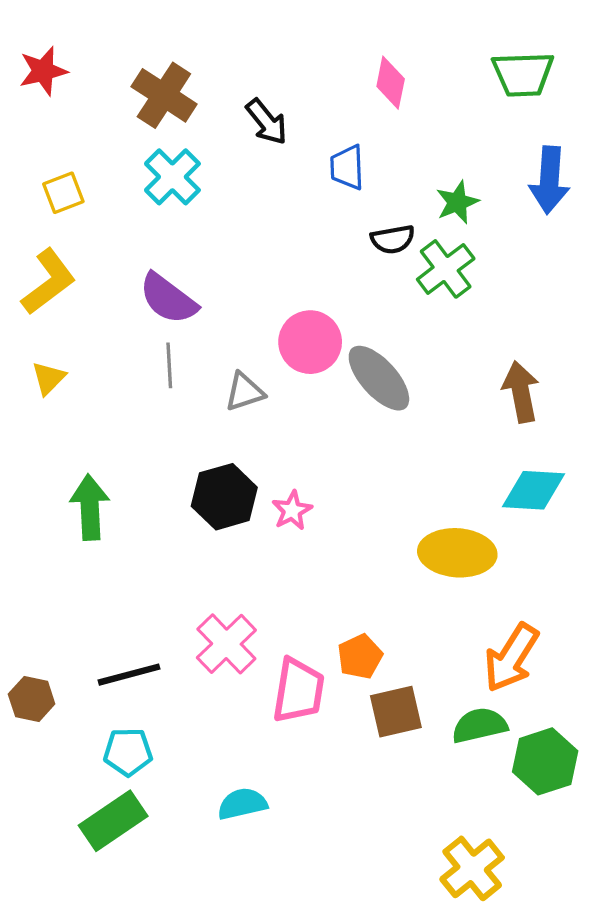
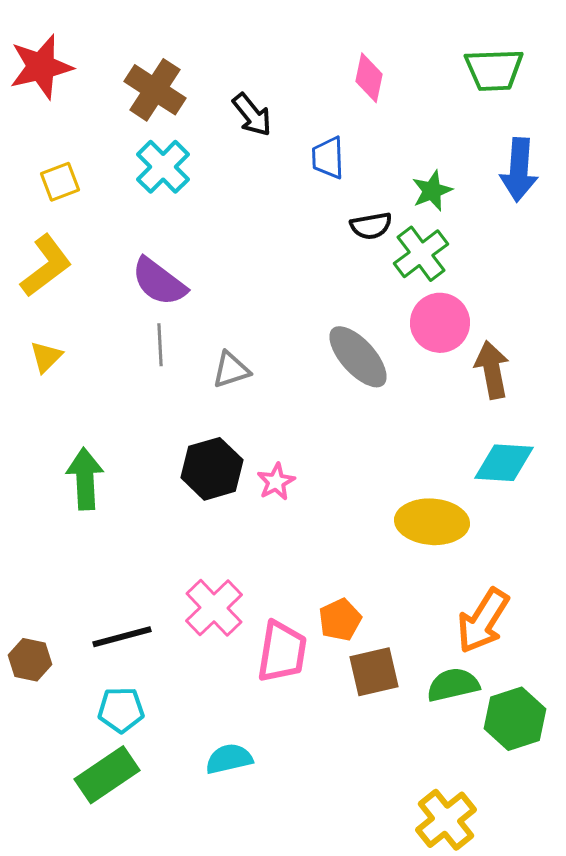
red star: (43, 71) -> (41, 67), size x1.4
pink circle: (310, 342) -> (440, 323), moved

